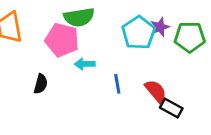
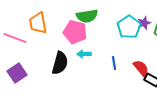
cyan arrow: (85, 64) -> (84, 54), moved
black semicircle: (41, 84) -> (60, 63), size x1.6

